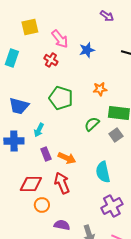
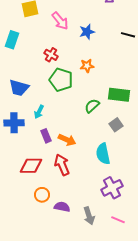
red cross: (51, 60) -> (51, 55), moved
orange star: (100, 89) -> (87, 66), moved
gray square: (116, 135) -> (116, 125), moved
orange circle: (42, 205) -> (42, 195), moved

